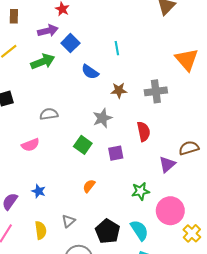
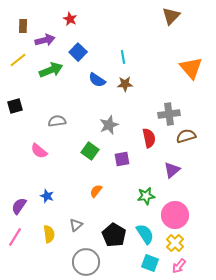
purple arrow: (48, 31) -> (45, 40), moved
brown star: (119, 90) -> (125, 84), moved
gray cross: (156, 91) -> (169, 114), moved
pink semicircle: (30, 145) -> (39, 151), turned 60
brown semicircle: (189, 148) -> (186, 136), moved
yellow cross: (192, 233) -> (175, 243), moved

